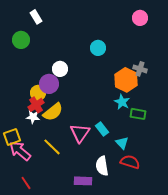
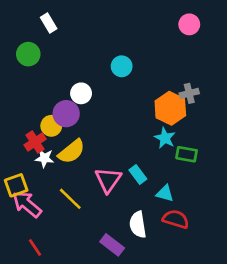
cyan circle: (98, 48) -> (122, 66), moved
gray cross: (140, 69) -> (189, 93), turned -32
red cross: (36, 105) -> (35, 142), moved
cyan triangle: (122, 143) -> (165, 193), turned -32
purple rectangle: (83, 181) -> (112, 245), turned 36

